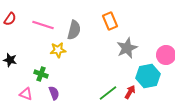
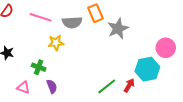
orange rectangle: (110, 21) -> (96, 13), moved
gray semicircle: (74, 30) -> (72, 22), turned 72
gray star: (127, 48) -> (118, 28), moved

